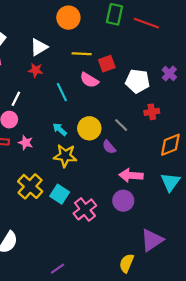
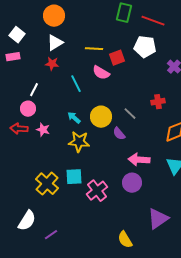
orange circle: (68, 18) -> (54, 16), moved
white pentagon: (138, 81) -> (145, 47), moved
yellow cross: (30, 186) -> (47, 184), moved
cyan square: (60, 194) -> (74, 177), turned -36
yellow semicircle: (127, 263) -> (125, 240), moved, turned -54
purple line: (57, 269) -> (51, 235), moved

